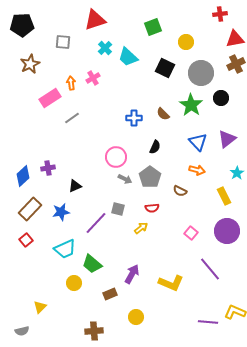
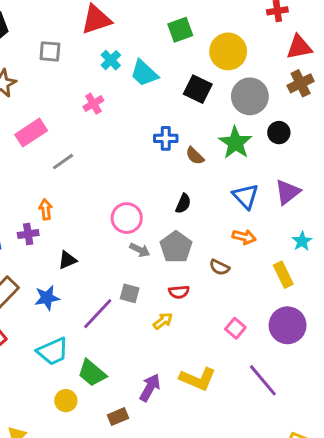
yellow circle: (186, 42) -> (228, 51), size x1.6
orange arrow: (71, 83) -> (46, 209), moved
blue cross: (134, 118) -> (166, 138), moved
yellow L-shape: (171, 283) -> (198, 379), moved

